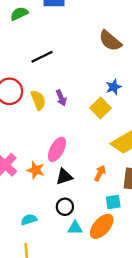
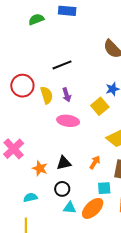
black line: (42, 57) -> (62, 65), moved
pink ellipse: (57, 149) -> (68, 121), moved, turned 65
orange star: (36, 170) -> (40, 168), moved

